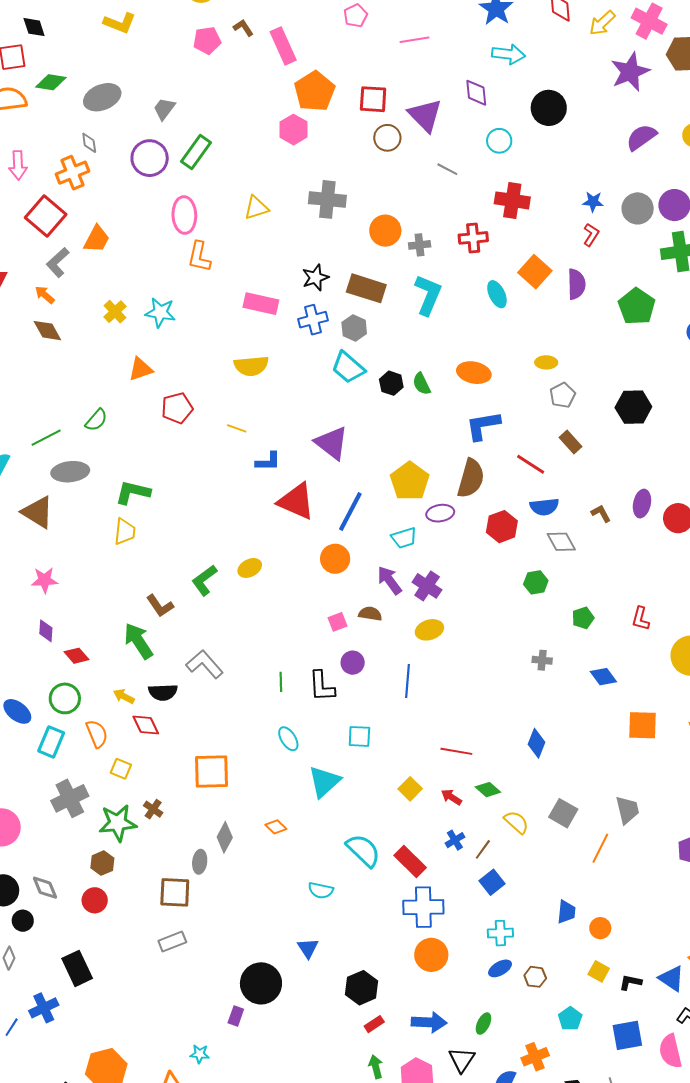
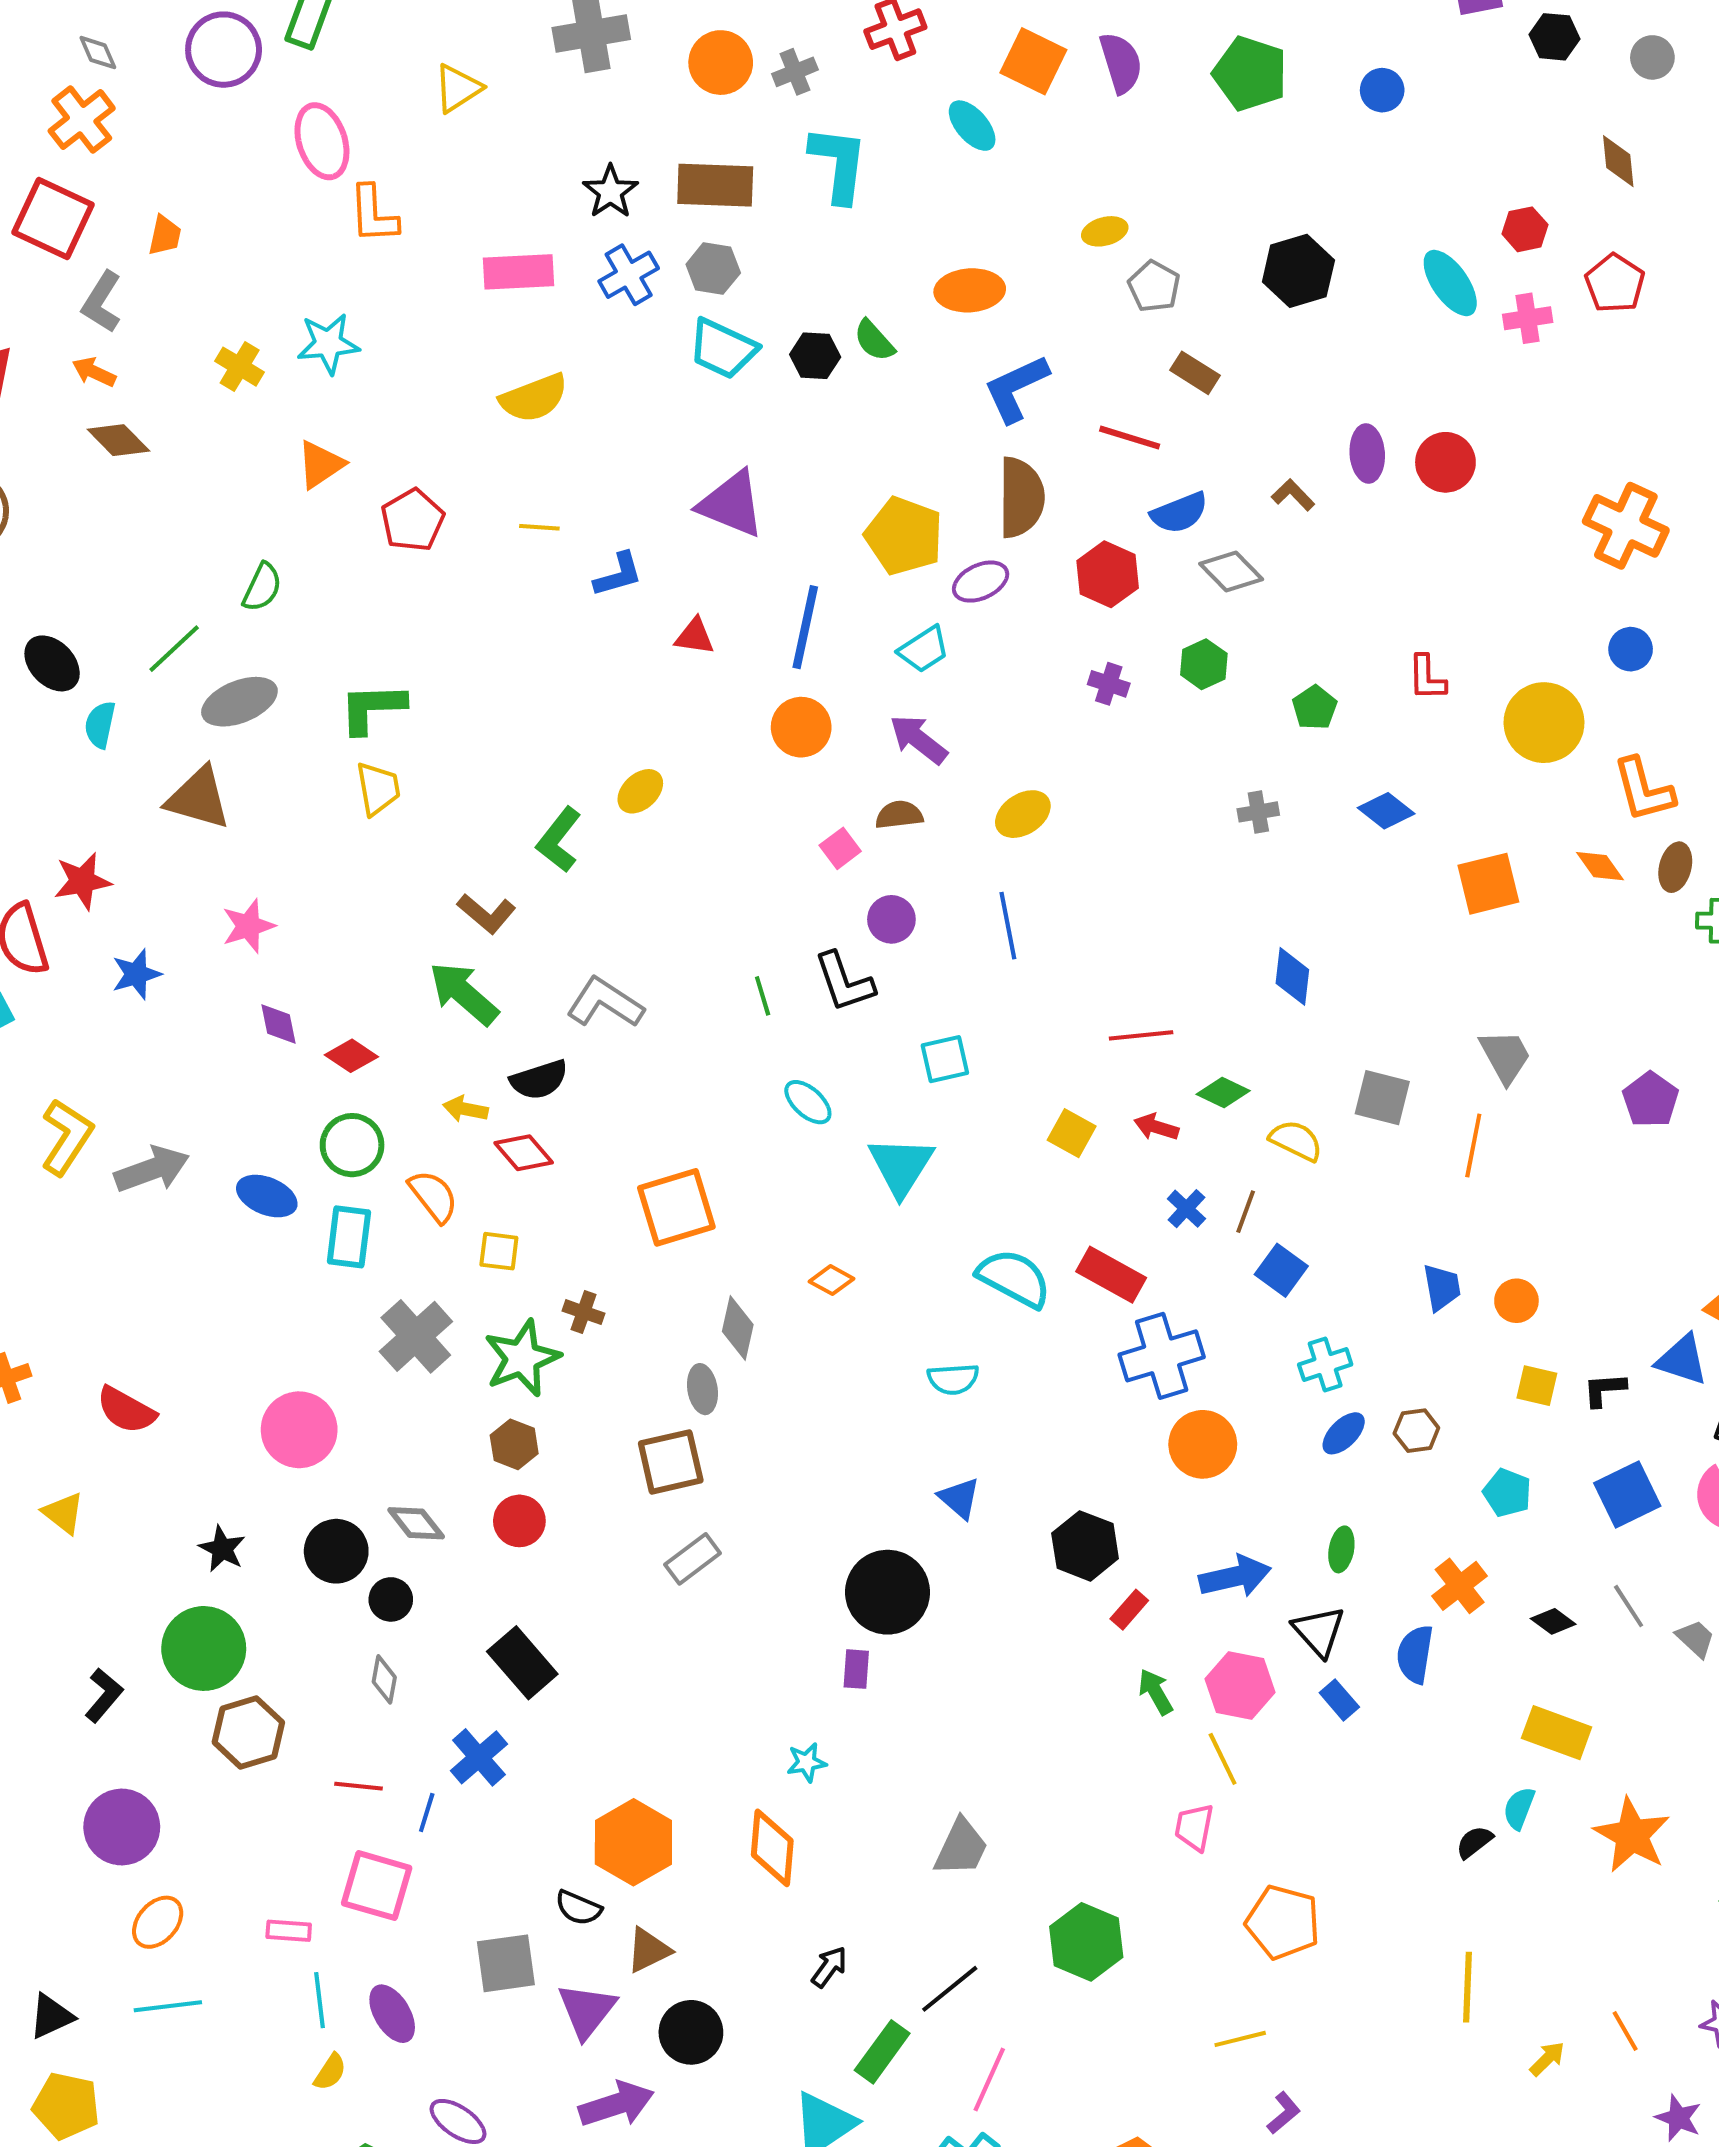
orange trapezoid: (97, 239) -> (165, 235), size x0.7
red triangle: (296, 501) -> (695, 636), size x0.5
purple cross: (427, 586) -> (1109, 684), moved, size x0.7

